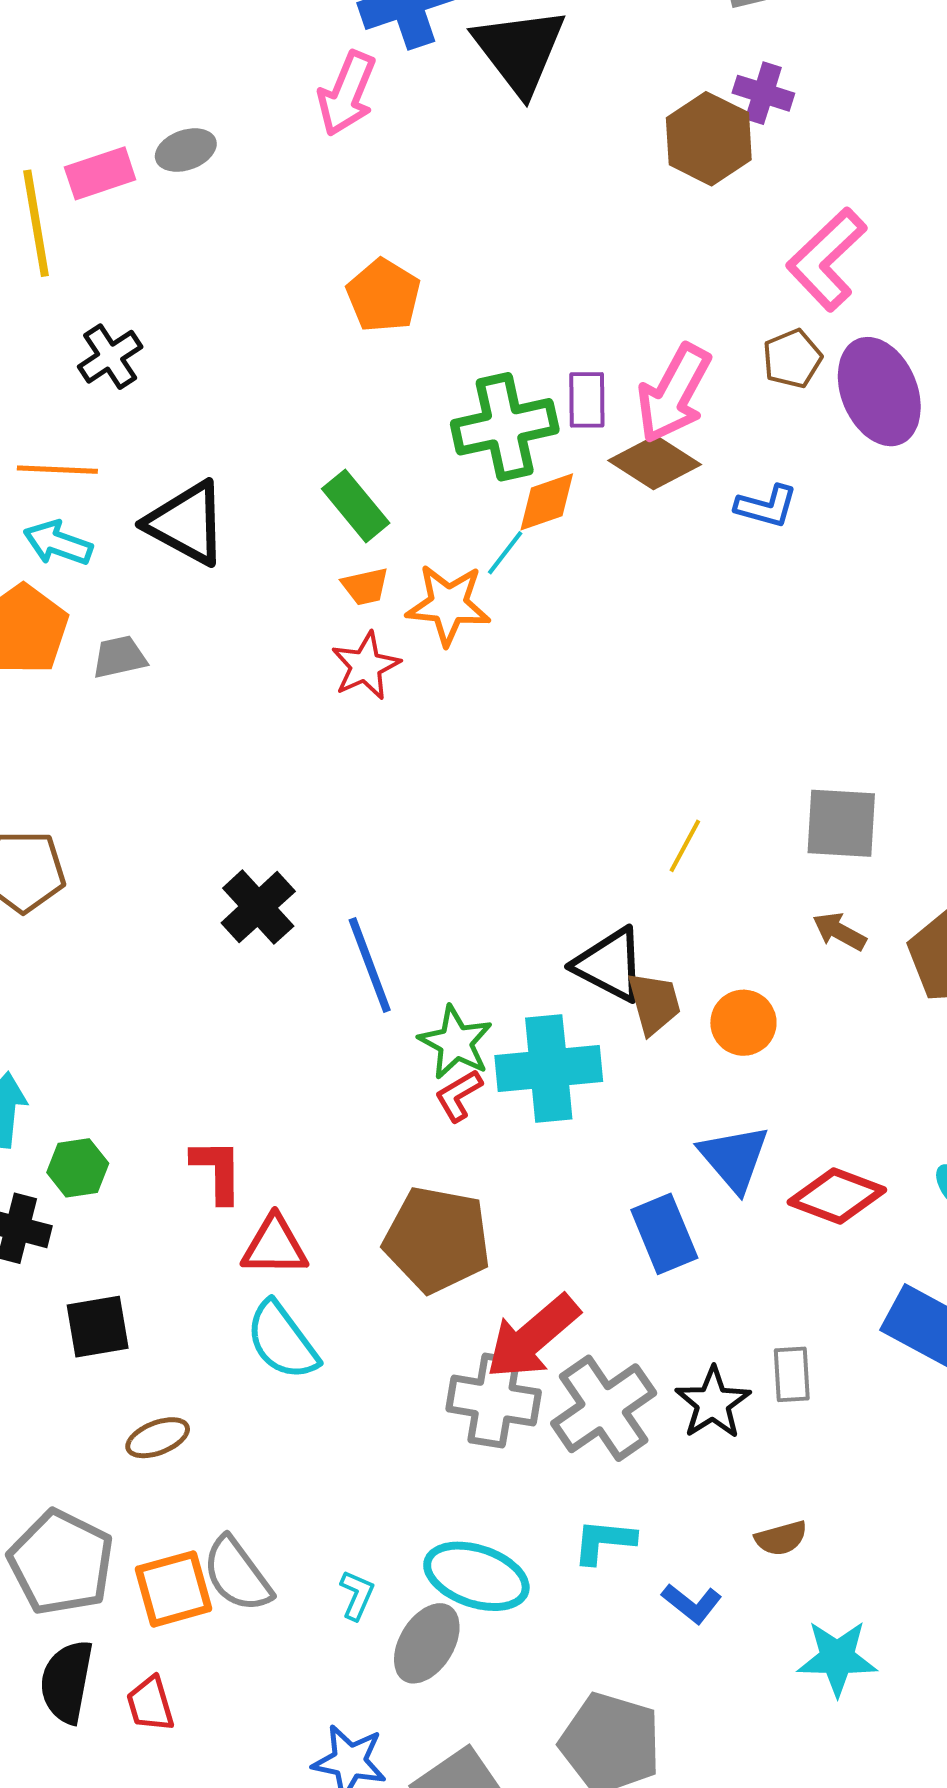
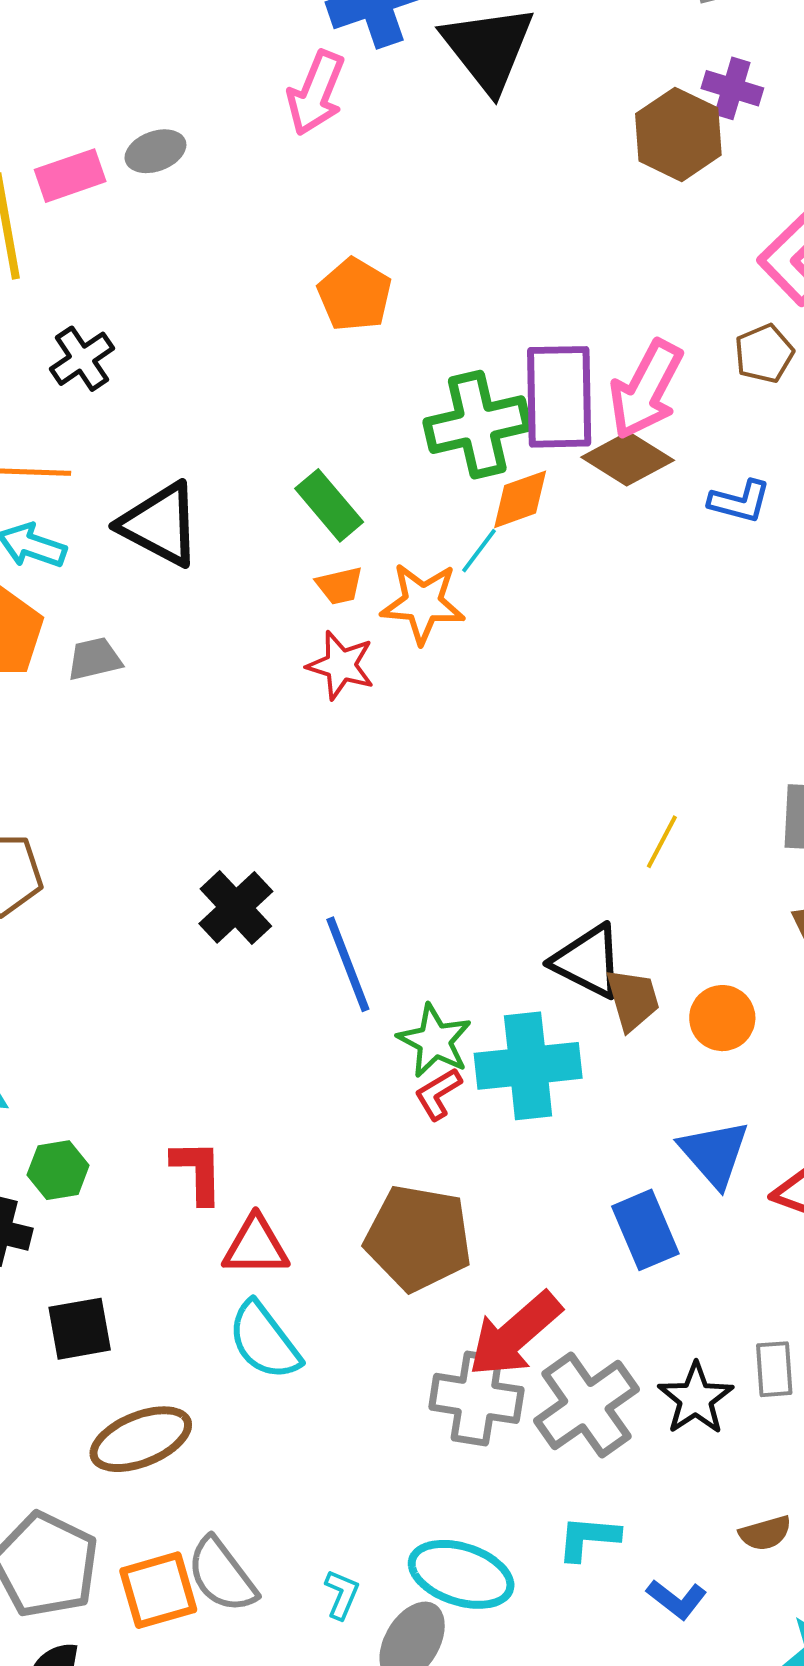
purple rectangle: (587, 400) -> (559, 397), size x1.8
red star: (366, 666) -> (341, 665), turned -30
brown ellipse: (158, 1438) -> (141, 1439), size x1.6

